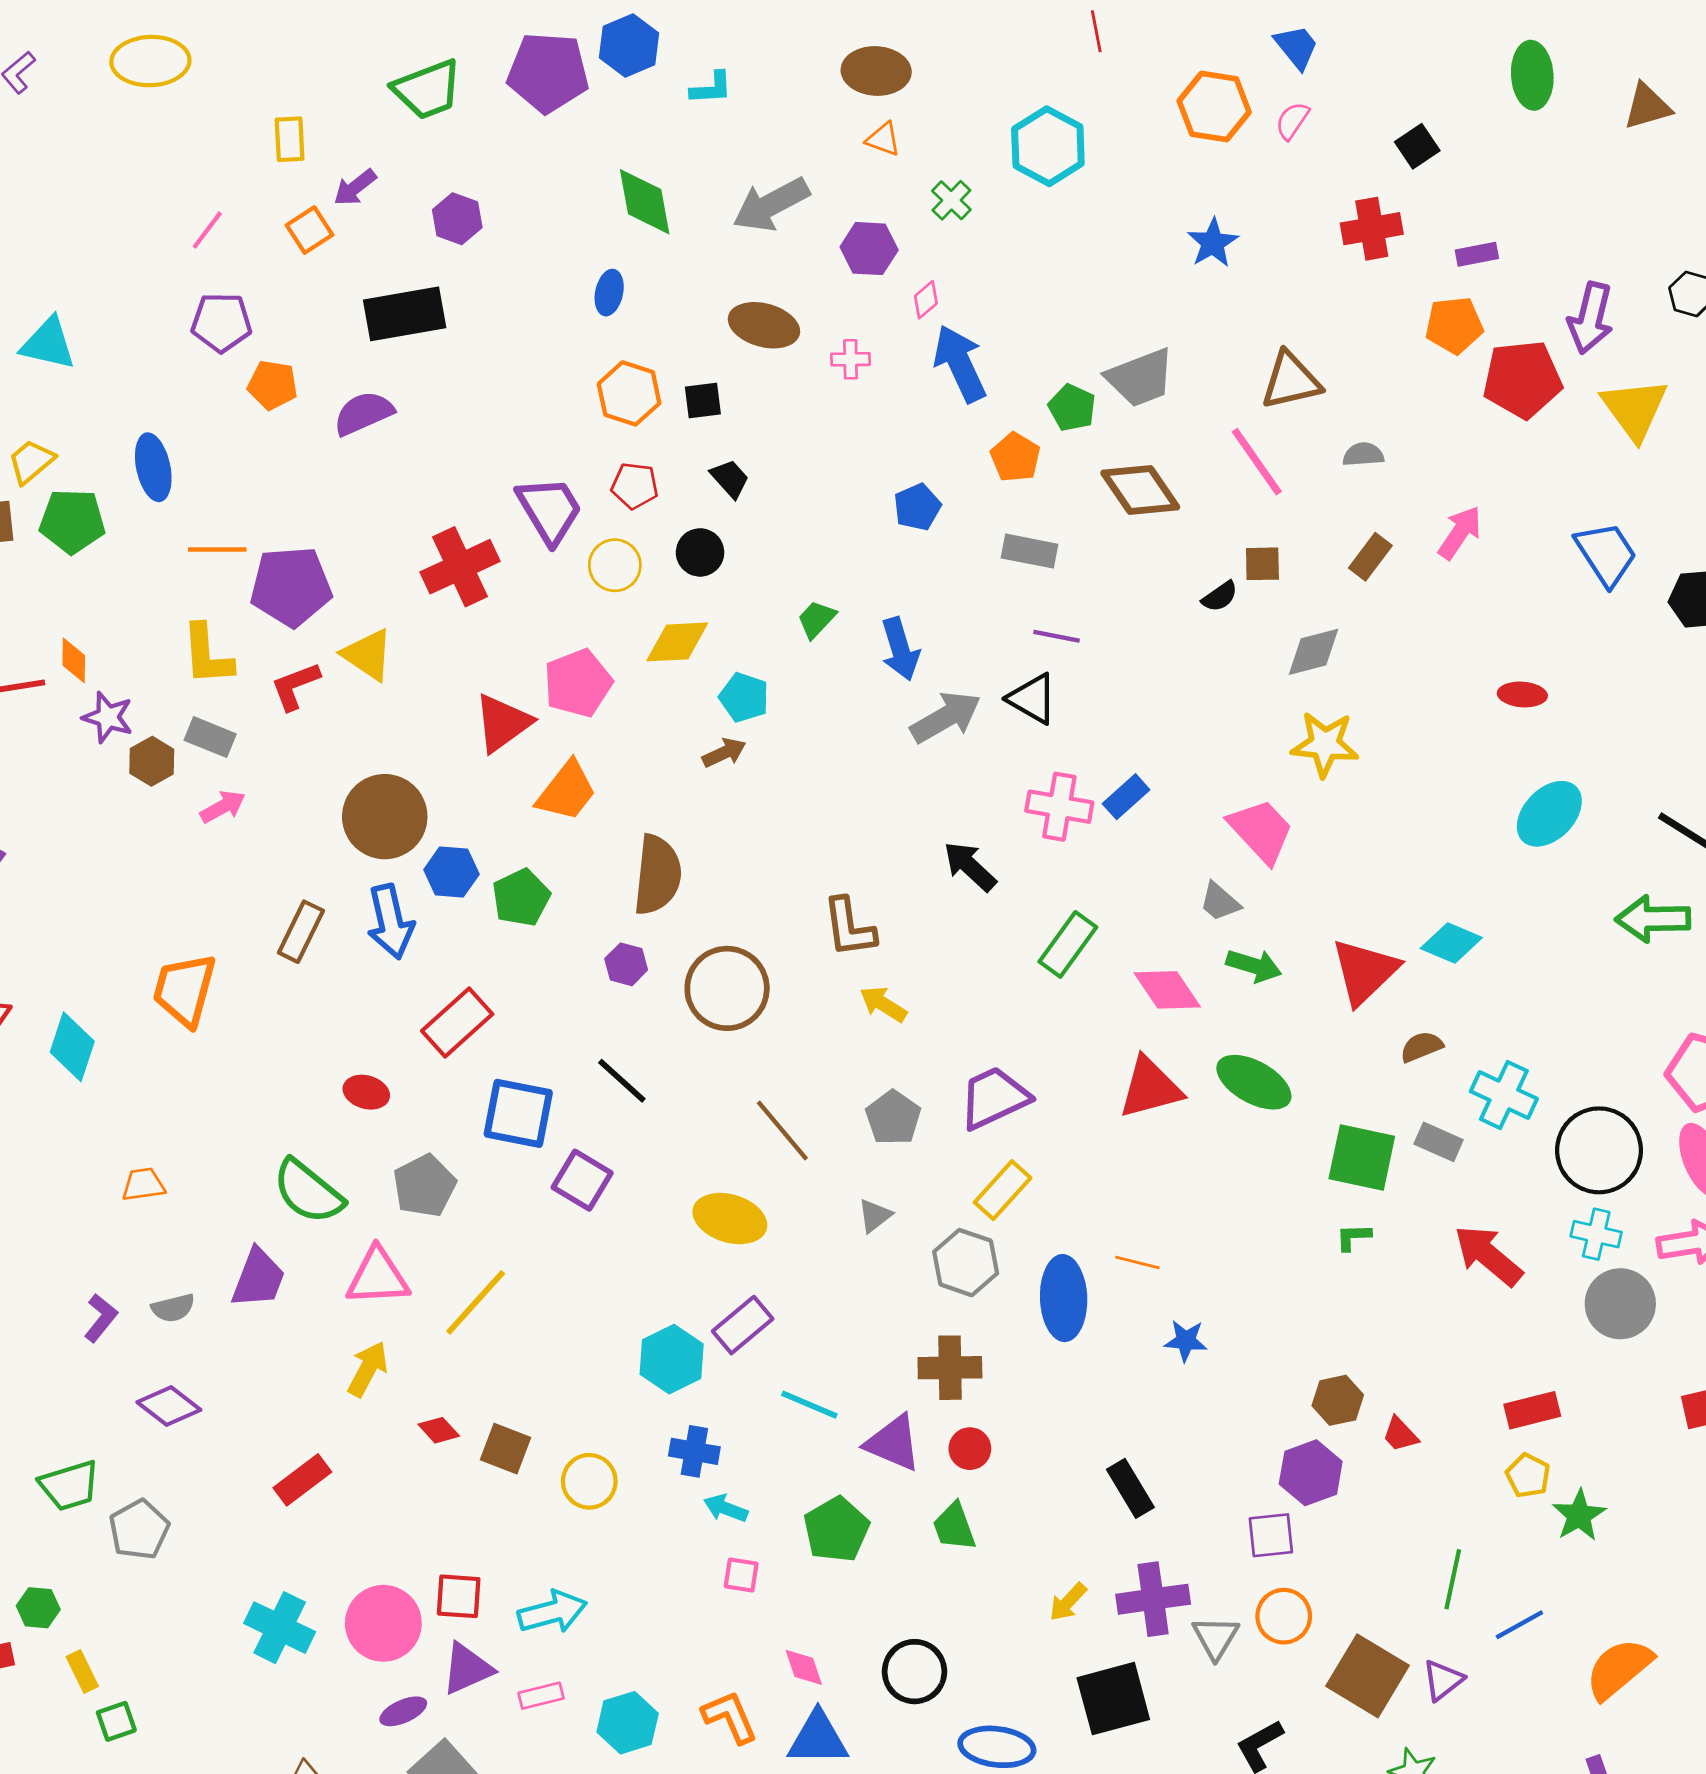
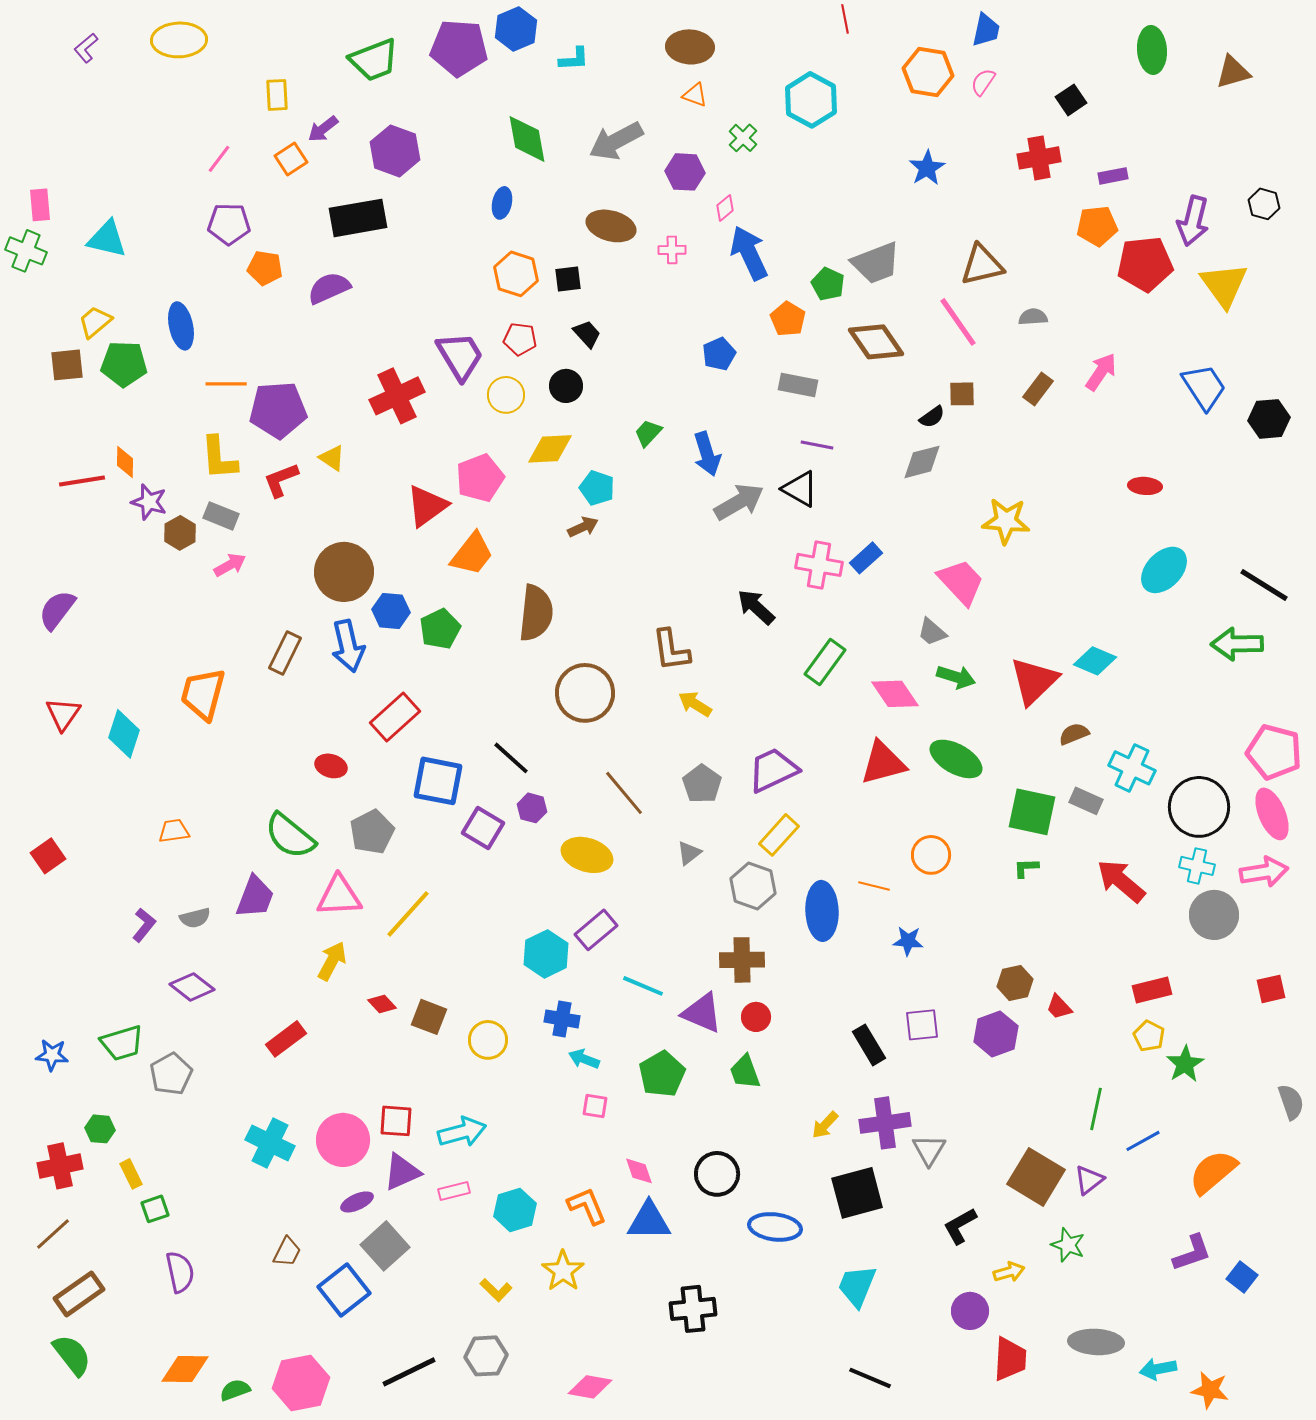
blue trapezoid: (1297, 47) -> (986, 30), turned 51
purple hexagon: (457, 219) -> (395, 151), size x1.4
gray diamond: (1314, 652) -> (922, 462), moved
yellow triangle: (368, 655) -> (332, 458), size x0.7
purple hexagon: (626, 964) -> (532, 808), moved
purple square: (1271, 1535) -> (922, 1025), moved
orange circle: (1284, 1616) -> (931, 855), moved

